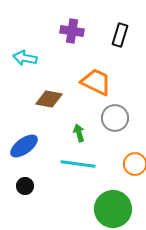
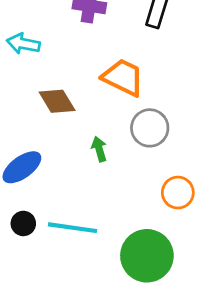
brown diamond: (49, 99) -> (57, 101), turned 48
cyan line: (78, 164) -> (72, 228), moved

